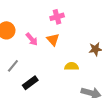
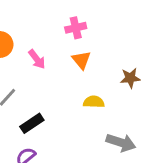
orange triangle: (53, 40) -> (81, 60), moved

